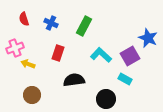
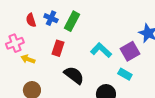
red semicircle: (24, 19) -> (31, 20), moved
green rectangle: (84, 26) -> (72, 21), moved
black semicircle: (74, 80) -> (74, 75), turned 45

